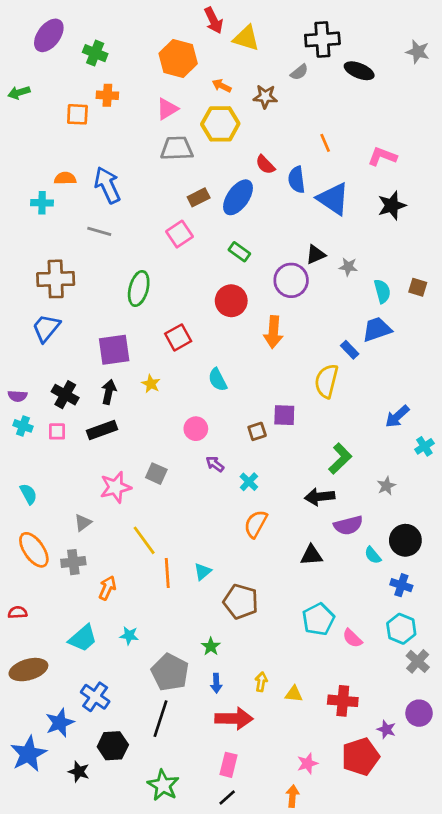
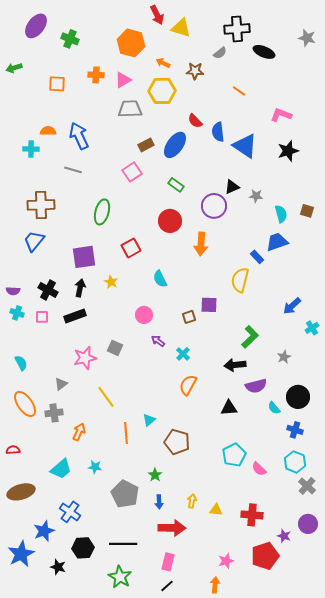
orange cross: (107, 95) -> (96, 75), moved
orange line: (325, 143) -> (239, 91), moved, turned -32
orange line: (167, 573) -> (126, 433), moved
black line: (160, 719) -> (123, 544), moved, turned 72

